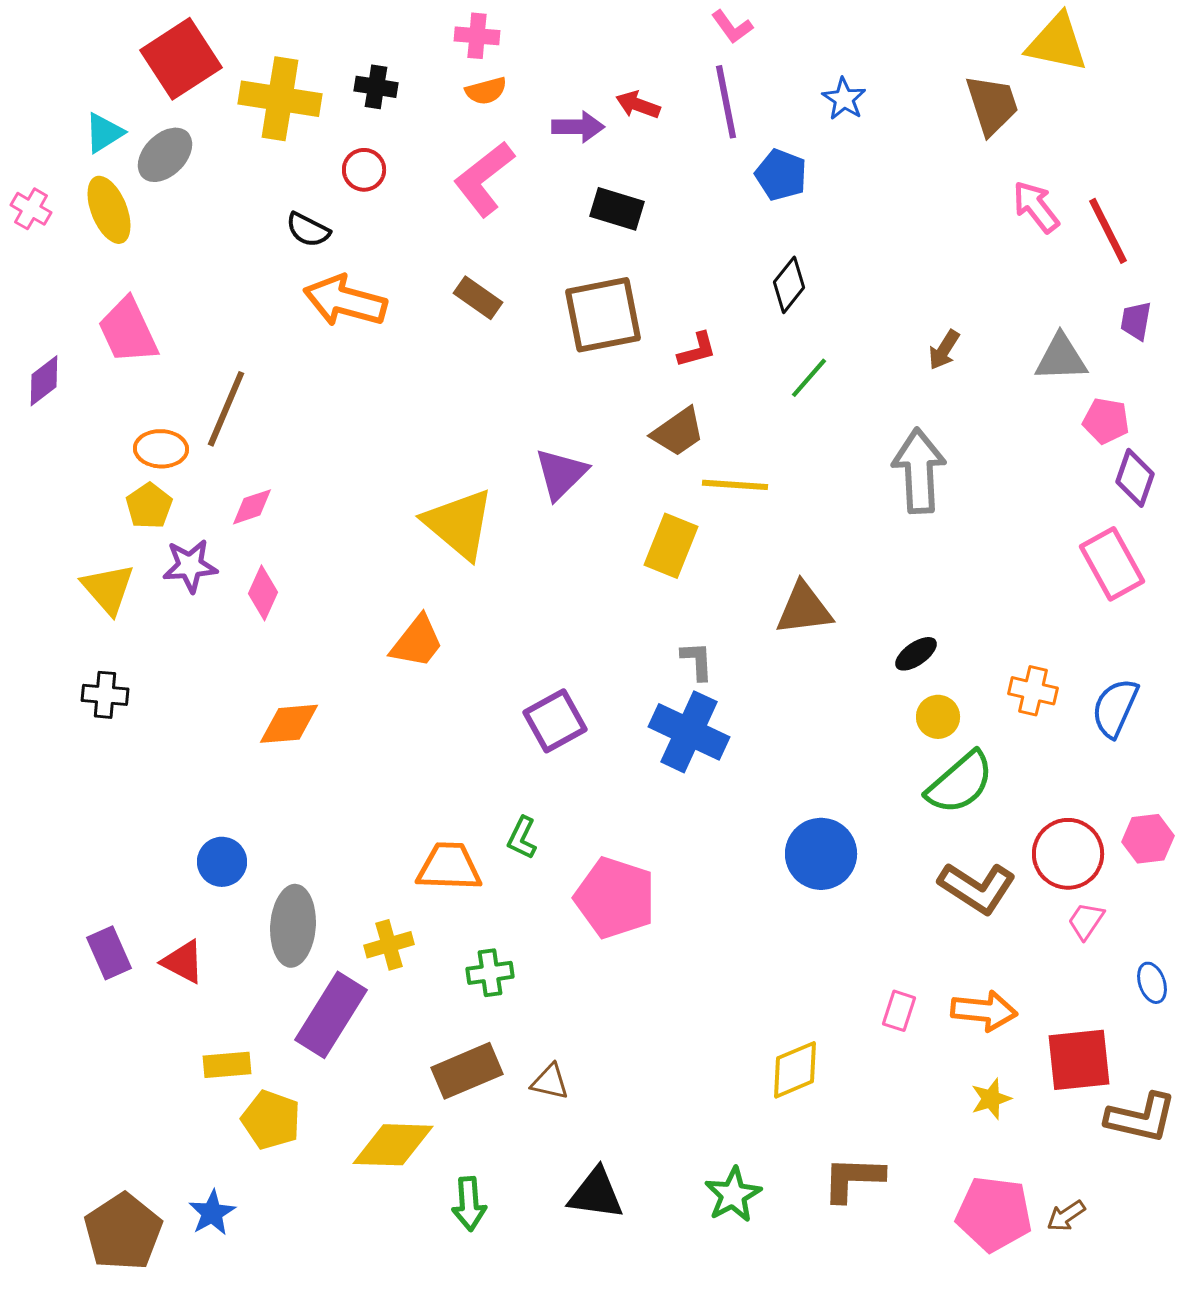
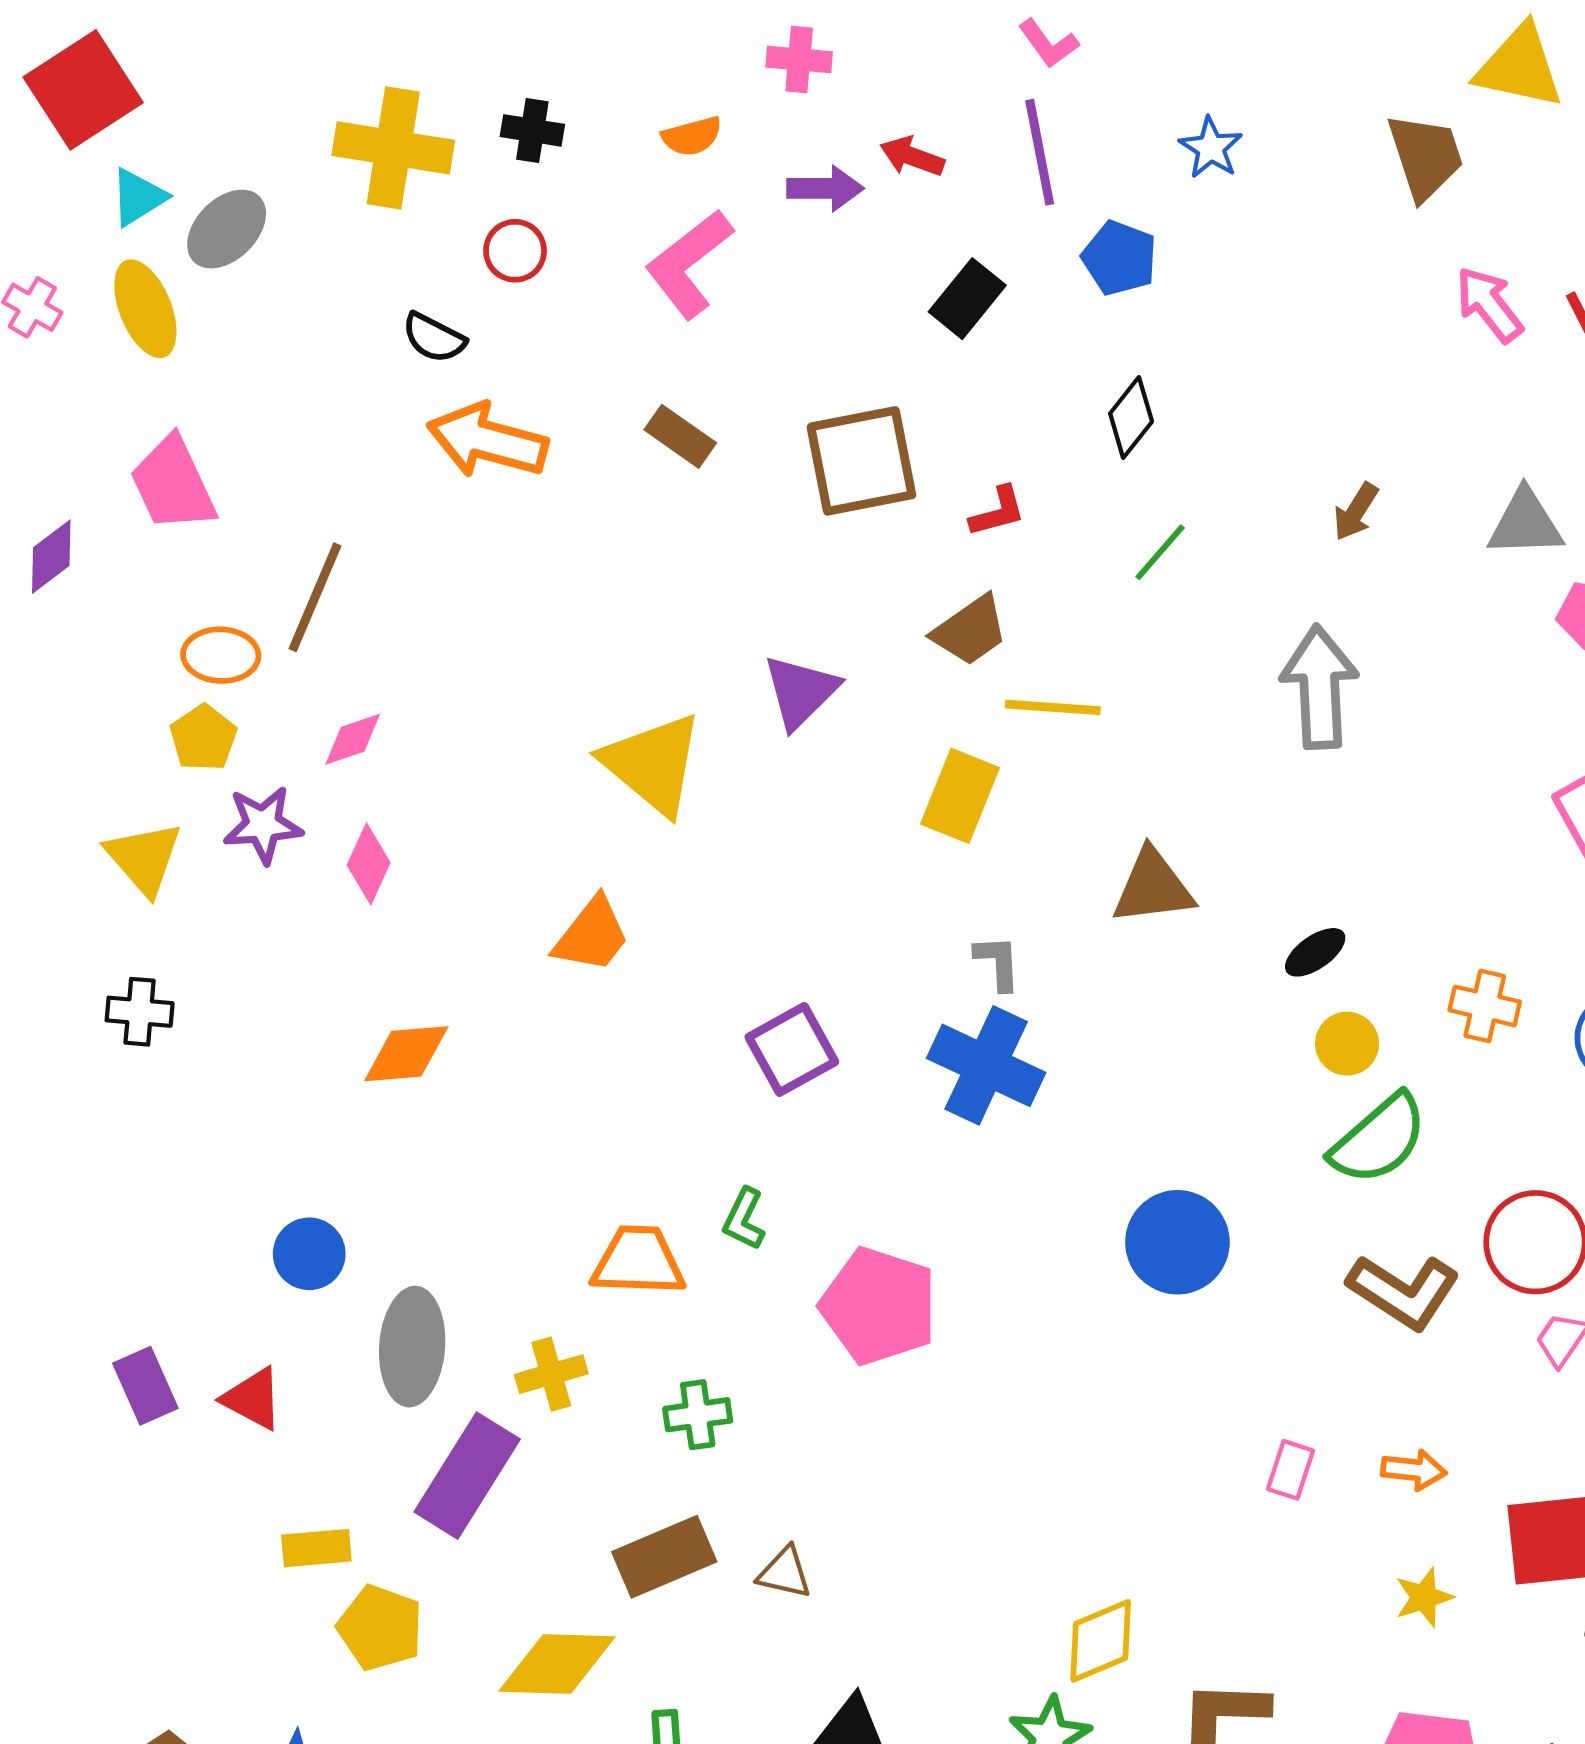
pink cross: (477, 36) -> (799, 59), moved
red square: (181, 59) -> (83, 90), moved
black rectangle: (617, 209) -> (967, 299), moved, turned -68
orange arrow: (984, 1011) -> (1414, 1470), size x0.7
yellow diamond: (795, 1070) -> (1101, 1641), moved

